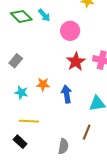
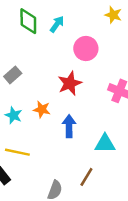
cyan arrow: (44, 15) -> (57, 24), turned -112
green diamond: (21, 16) -> (28, 21), turned 35
red star: (76, 62) -> (70, 83), moved

